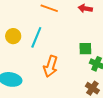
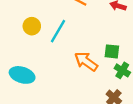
orange arrow: (51, 66) -> (86, 61), moved, turned 100

